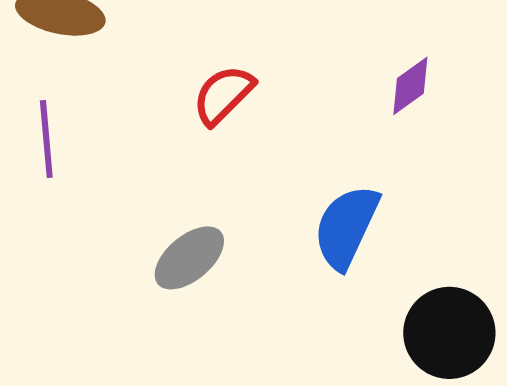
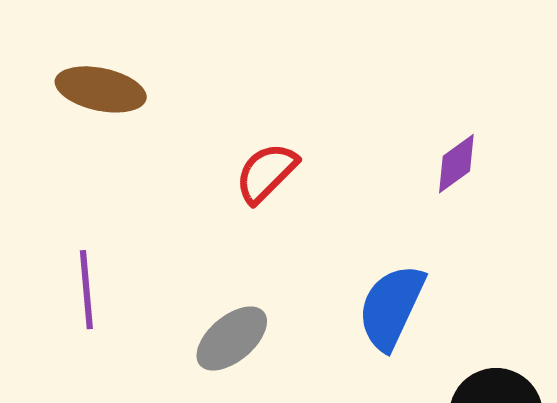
purple line: (46, 139) -> (86, 290), moved

